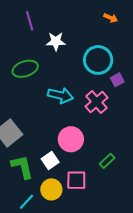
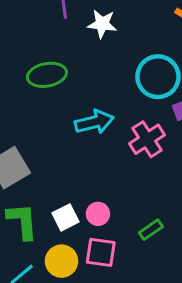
white star: (56, 41) -> (102, 24), moved
cyan arrow: (60, 95) -> (94, 122), turned -35
pink circle: (71, 139) -> (98, 214), moved, size x0.6

